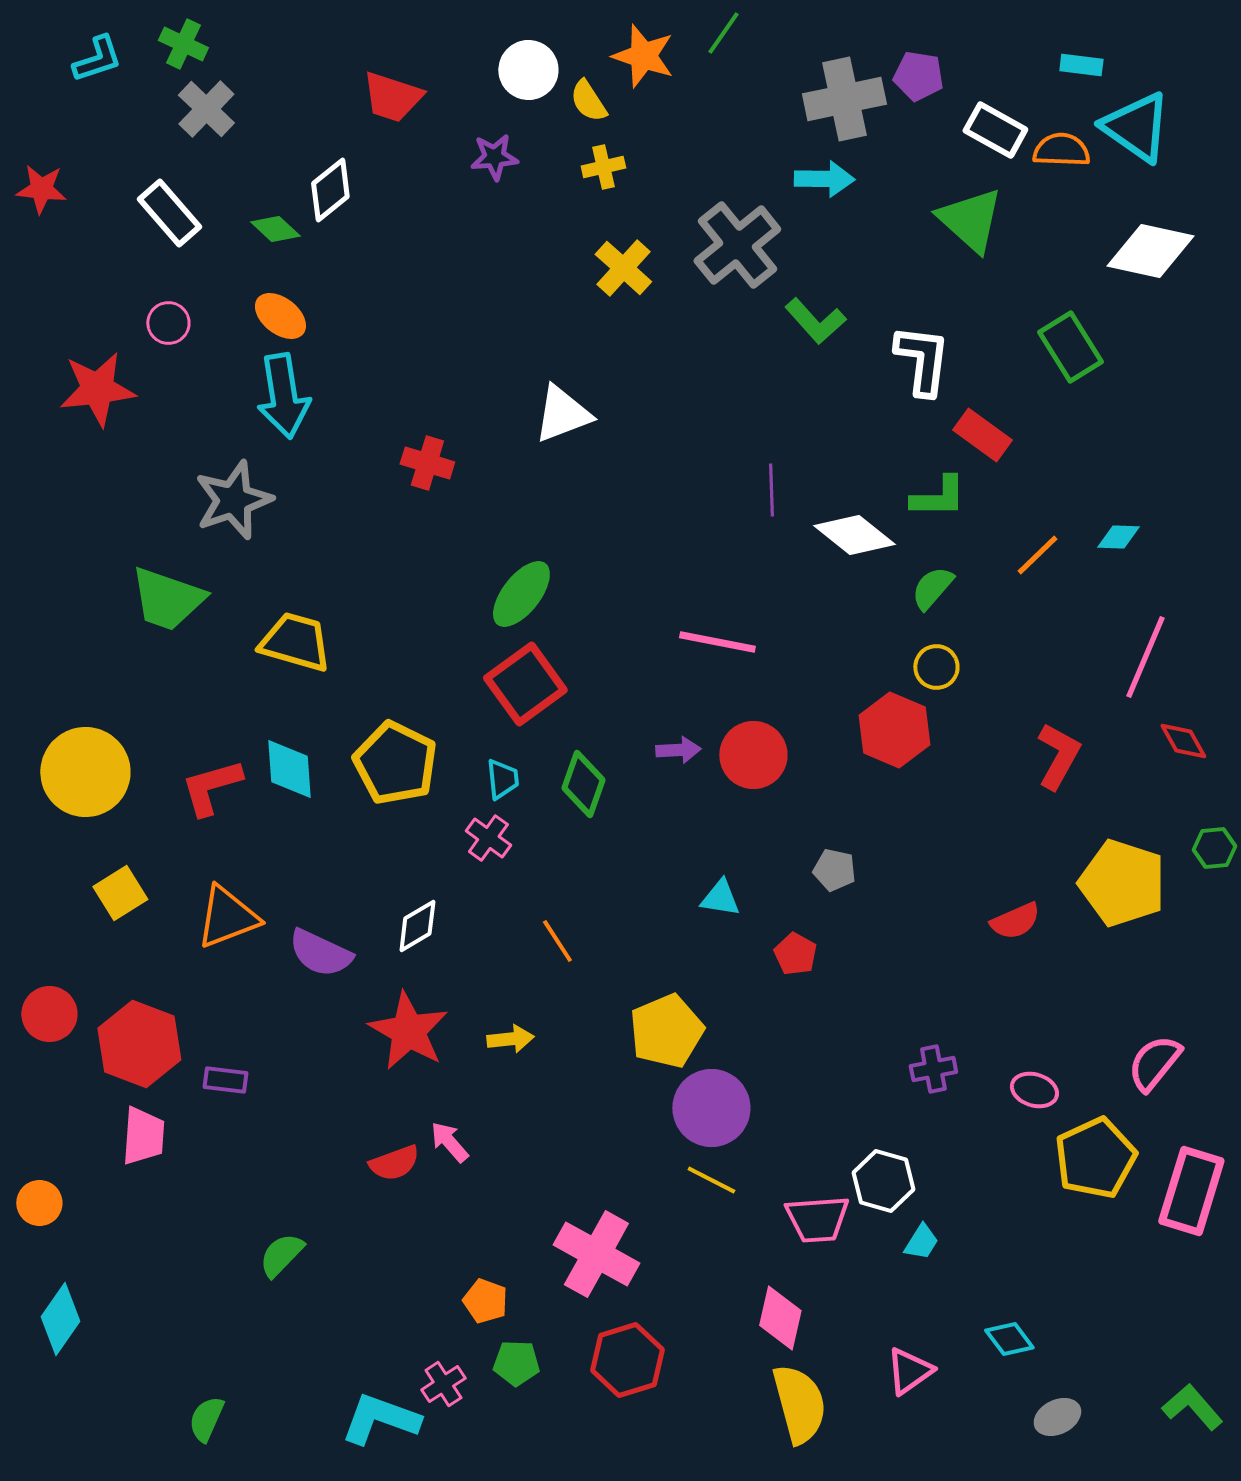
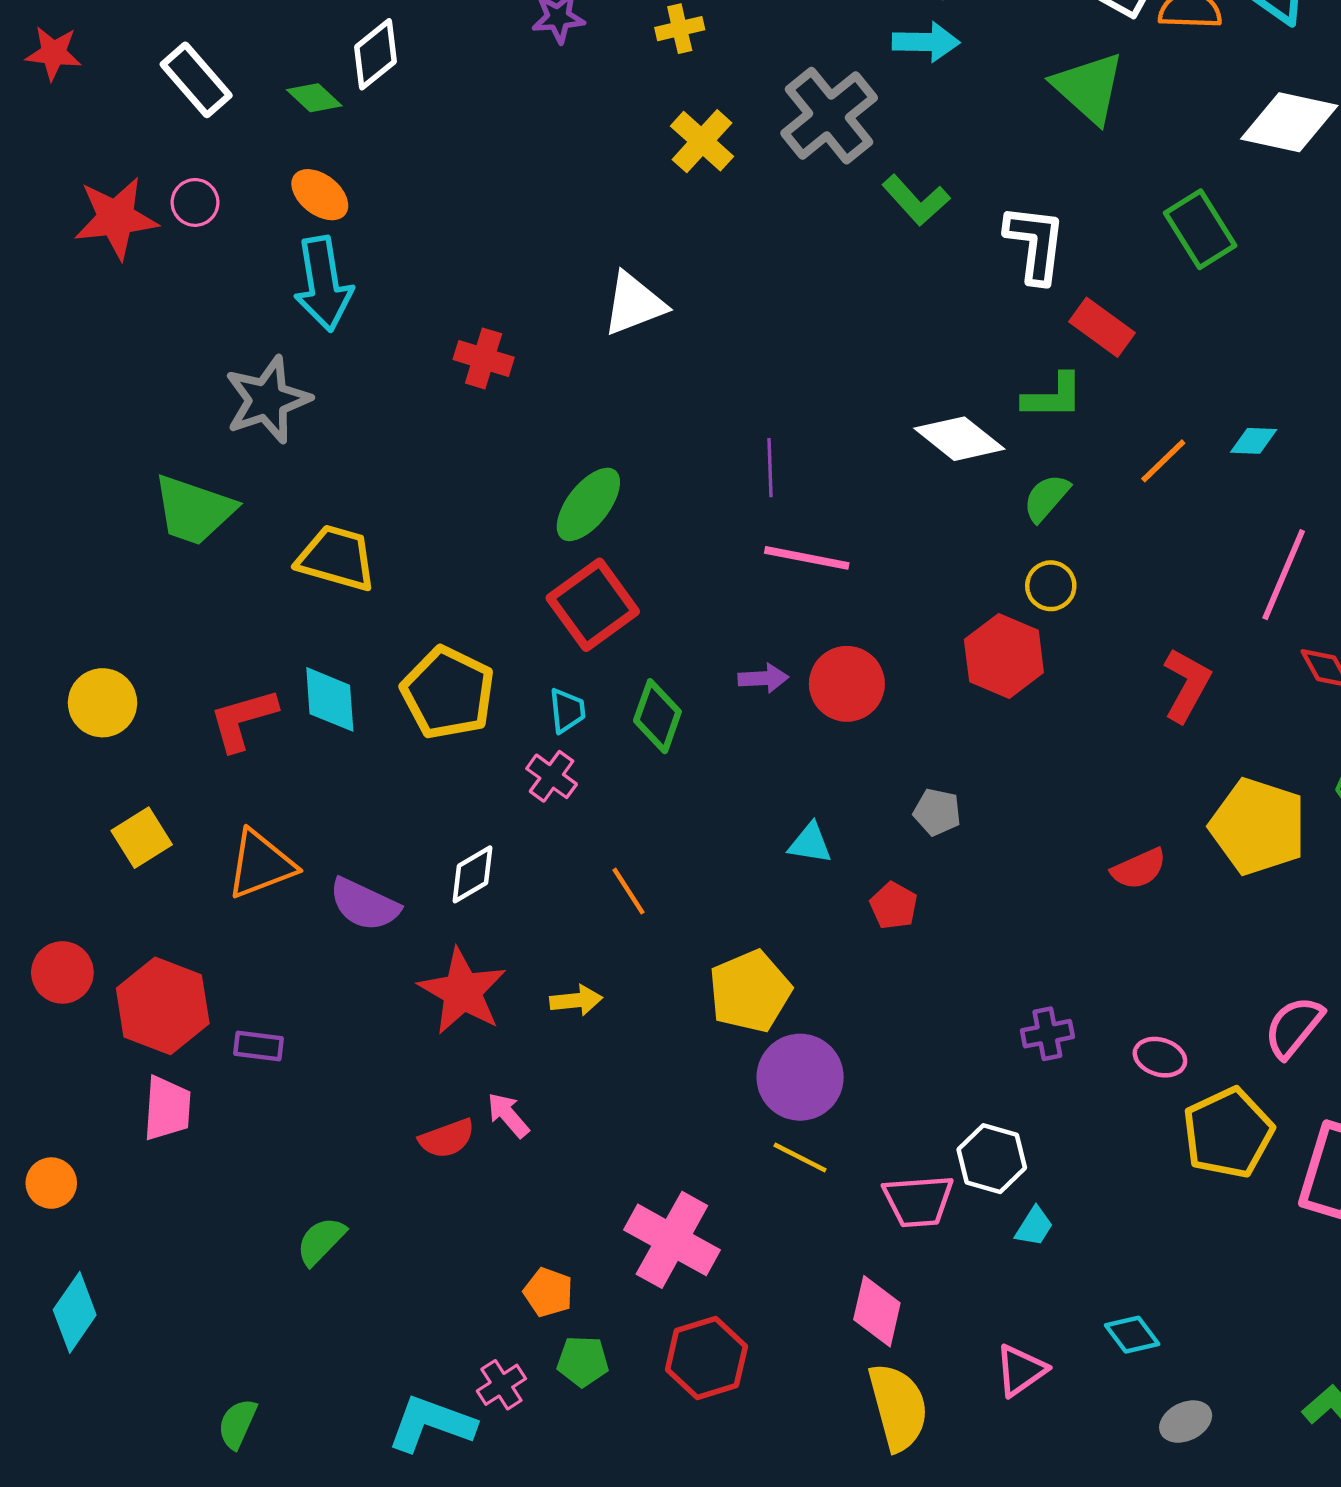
red star: (97, 389) -> (116, 218), moved
purple line: (771, 490) -> (770, 468), moved
yellow circle: (85, 772) -> (103, 703), size x0.7

